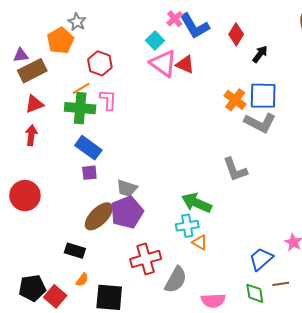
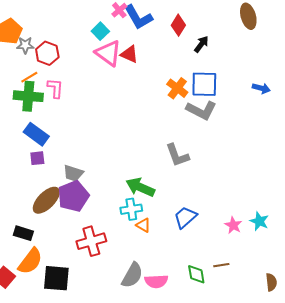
gray star: (77, 22) -> (25, 45), moved, turned -30
blue trapezoid: (261, 259) -> (185, 217), moved
orange semicircle: (82, 280) -> (30, 261), size x2.0
gray semicircle: (176, 280) -> (132, 275), moved

